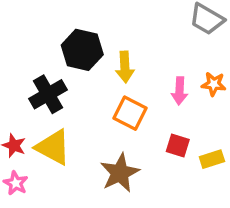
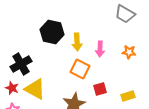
pink arrow: (179, 91) -> (100, 49), moved
black cross: (48, 94) -> (21, 64), moved
red square: (178, 146) -> (100, 89), moved, turned -32

